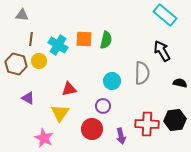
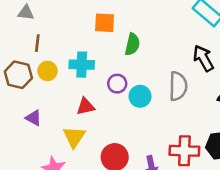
orange square: (84, 39) -> (105, 23), moved
cyan cross: (58, 45) -> (82, 65), moved, turned -30
purple circle: (103, 106) -> (117, 84), moved

